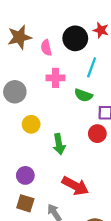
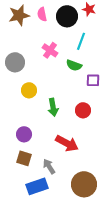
pink semicircle: (46, 48) -> (42, 14), moved
pink cross: (56, 78) -> (50, 50), turned 35
red circle: (97, 134) -> (83, 110), moved

